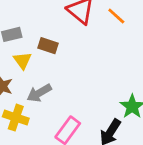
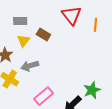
orange line: (116, 16) -> (95, 25), turned 40

